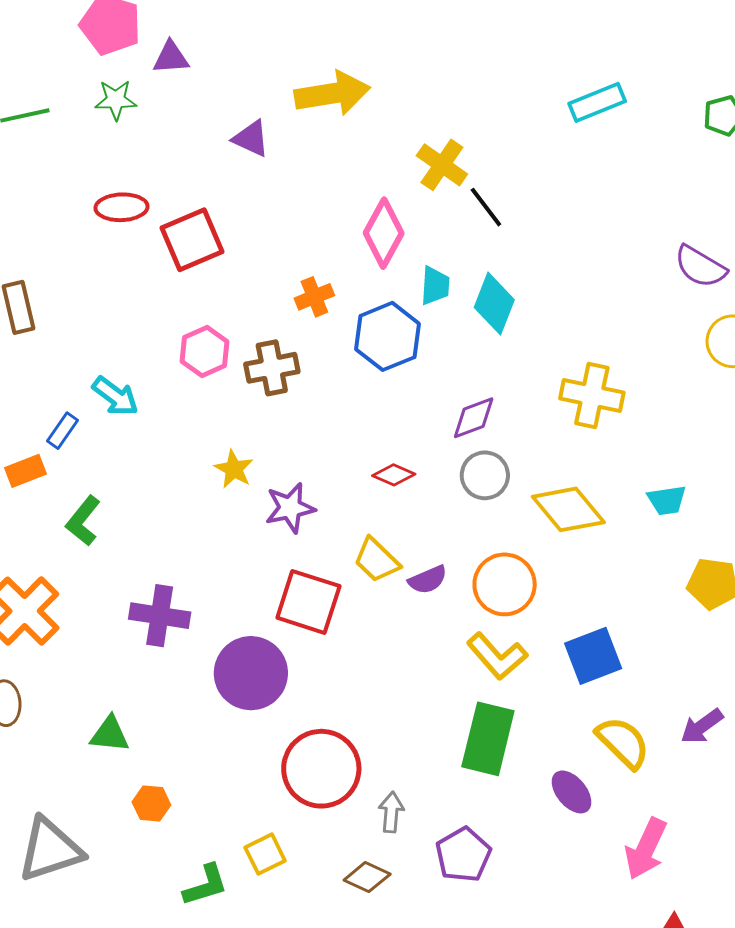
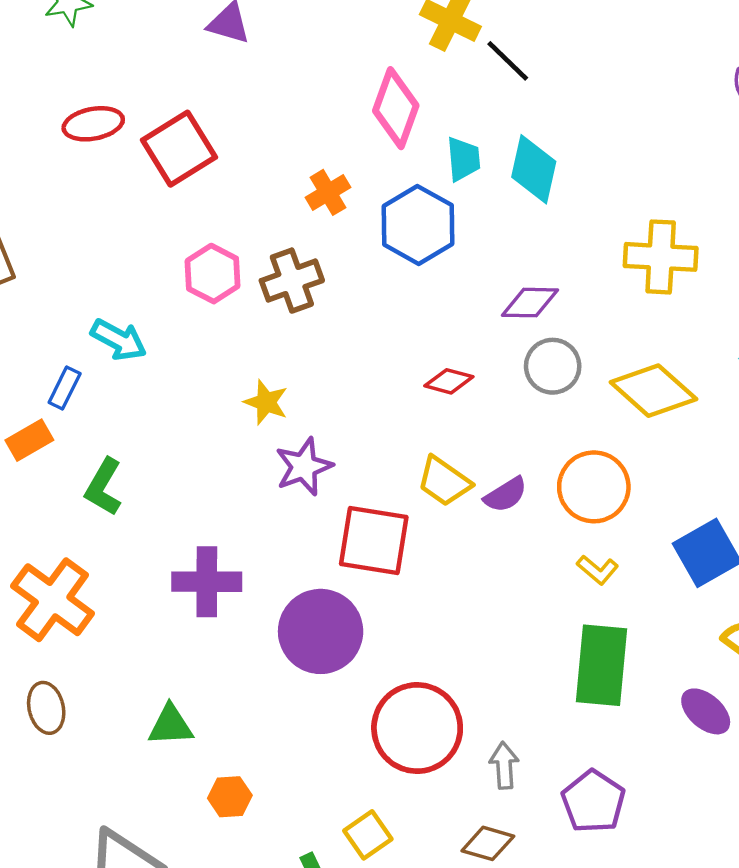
purple diamond: (474, 418) -> (530, 303), turned 30
purple star: (290, 508) -> (304, 467), moved
yellow L-shape: (497, 656) -> (598, 570), size x0.6

